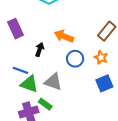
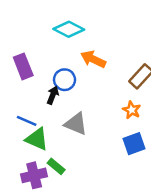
orange arrow: (64, 36) -> (93, 59), moved
blue circle: (75, 59) -> (65, 80), moved
gray triangle: (53, 82) -> (76, 124), moved

